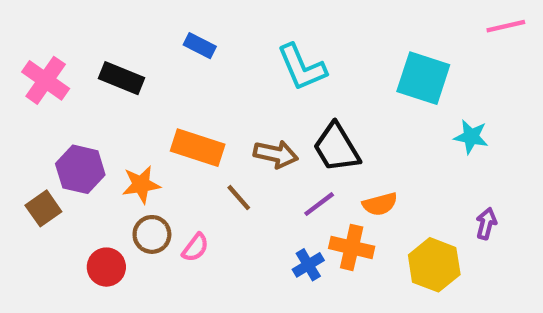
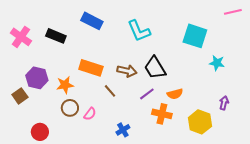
blue rectangle: (200, 46) -> (92, 21), size x1.5
blue cross: (308, 265) -> (123, 130), moved
red circle: (106, 267) -> (40, 132), moved

